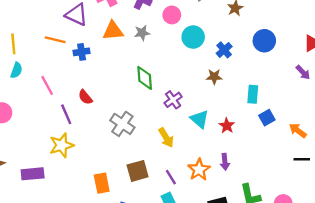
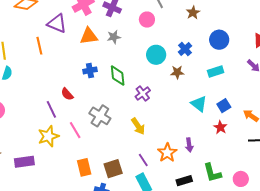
pink circle: (172, 15) -> (147, 20), moved
cyan circle: (193, 37) -> (156, 55), moved
orange line: (55, 40) -> (39, 46), turned 66
blue cross: (82, 52) -> (90, 70), moved
pink line: (47, 85) -> (75, 130), moved
cyan rectangle: (253, 94) -> (216, 71), moved, turned 70
cyan triangle: (200, 119) -> (199, 104), moved
red star: (227, 126) -> (220, 127), moved
brown square: (138, 171) -> (113, 169), moved

